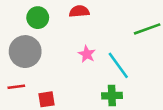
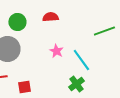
green cross: (112, 96) -> (76, 84), turned -35

